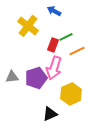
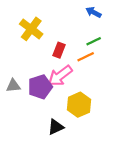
blue arrow: (54, 11) -> (94, 12), moved
green line: (66, 37) -> (94, 41), moved
pink arrow: (54, 68) -> (60, 76), turned 35

